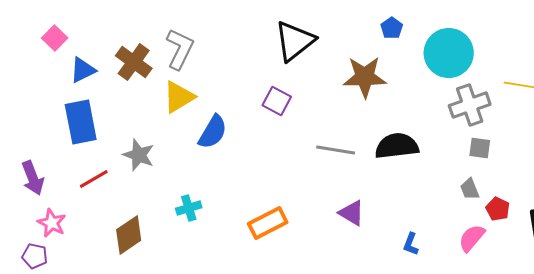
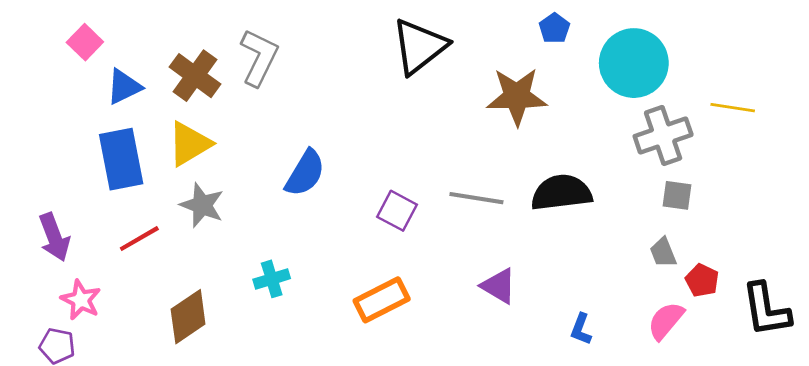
yellow triangle: (179, 97) -> (189, 144), moved
purple square: (277, 101) -> (397, 211), moved

